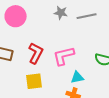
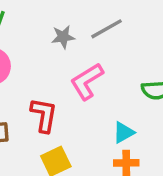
pink L-shape: (64, 56) -> (87, 81), moved

